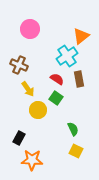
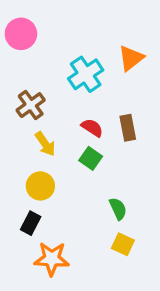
pink circle: (30, 29) -> (21, 34), moved
cyan cross: (67, 56) -> (86, 74), moved
brown cross: (19, 65) -> (31, 105), turned 30
yellow circle: (38, 110) -> (40, 186), moved

